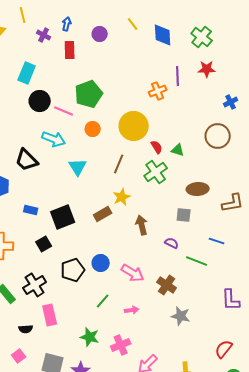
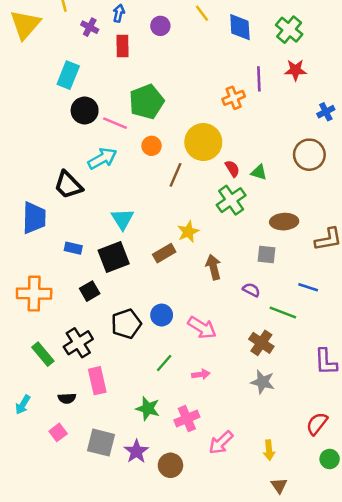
cyan arrow: (54, 139) -> (102, 158), turned -50
brown line: (119, 164) -> (176, 175), moved
cyan triangle: (78, 167) -> (122, 219), moved
brown cross: (167, 285) -> (261, 343), moved

